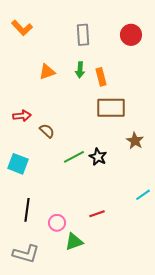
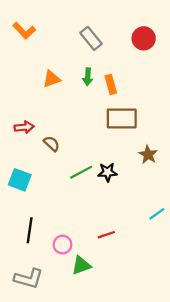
gray rectangle: (83, 35) -> (91, 38), turned -35
black star: (98, 157) -> (107, 172), turned -30

